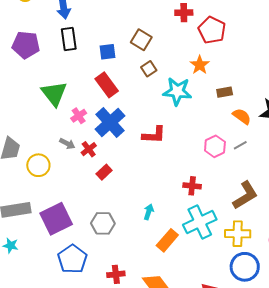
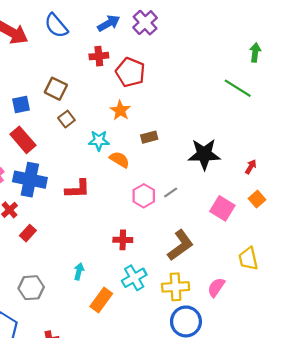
cyan star: (177, 91) -> (99, 141), size x0.7
orange semicircle: (242, 116) -> (119, 160), moved
blue cross: (110, 123) -> (30, 180), turned -32
cyan cross: (200, 222) -> (134, 278), size x0.7

